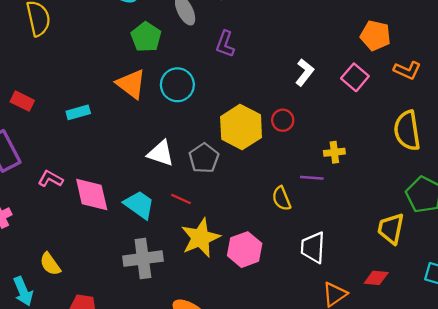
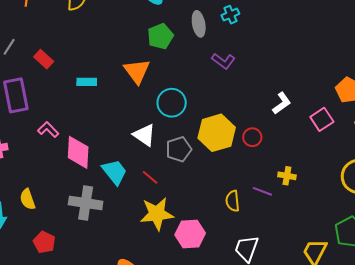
purple L-shape: (225, 44) -> (223, 61), turned -90
cyan circle: (177, 85) -> (172, 103), moved
gray cross: (143, 259) -> (86, 203), moved

